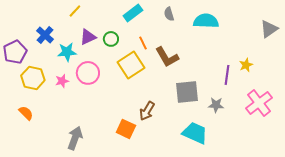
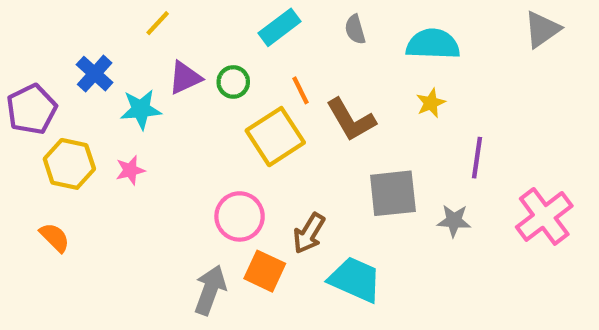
gray triangle: (269, 29) -> (542, 29), moved
yellow star: (246, 65) -> (431, 103), moved
pink circle: (88, 73) -> (240, 216), moved
cyan trapezoid: (195, 133) -> (355, 279), moved
gray arrow: (75, 138) -> (210, 290), moved

